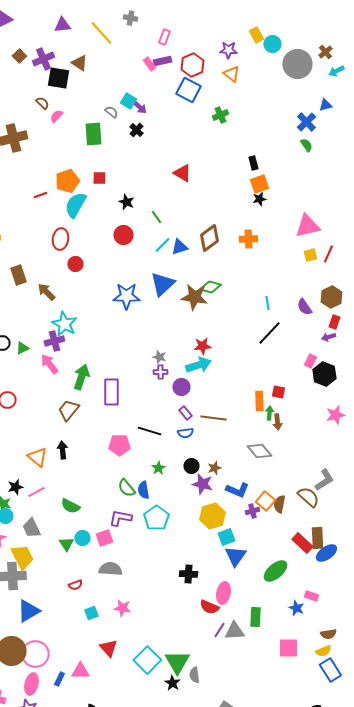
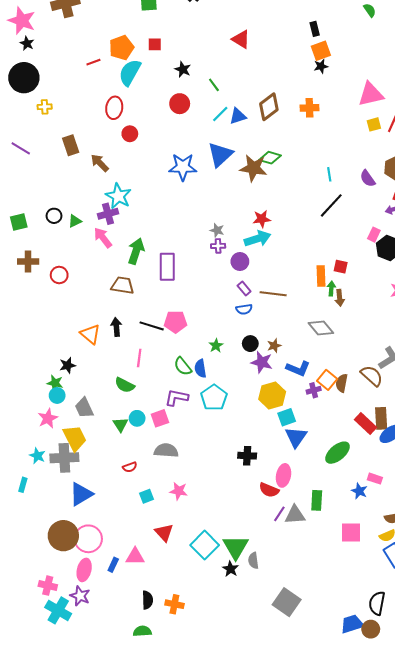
brown trapezoid: (68, 410) -> (123, 285), turned 60
black line: (149, 431) -> (152, 326), moved
pink line: (36, 492) -> (139, 358), moved, turned -54

